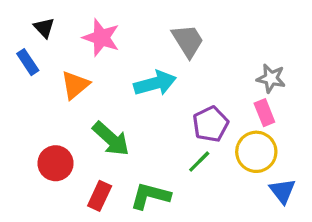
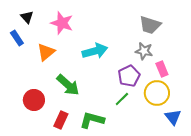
gray trapezoid: (188, 41) -> (150, 25), moved, turned 140
gray star: (271, 78) -> (144, 51), moved

